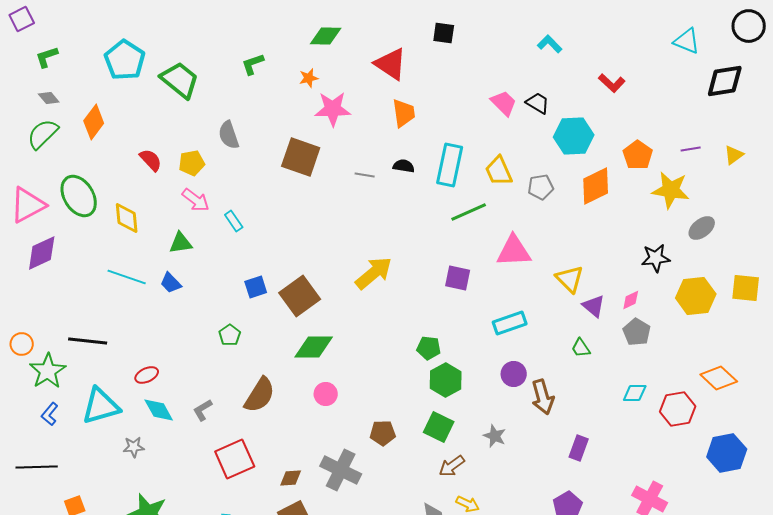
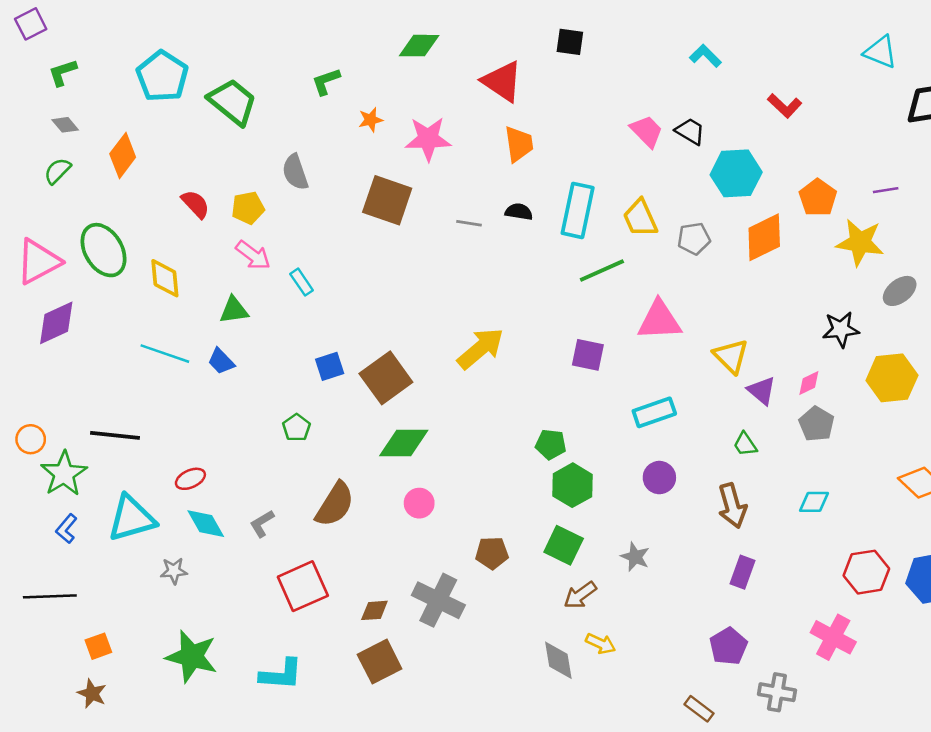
orange star: (309, 78) -> (371, 120), moved
green semicircle: (43, 134) -> (58, 171), size x0.7
brown arrow: (543, 397) -> (732, 506), moved
red hexagon: (678, 409) -> (866, 572), moved

